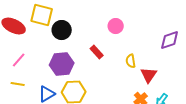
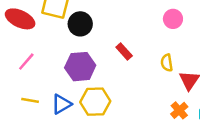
pink circle: (116, 26) -> (173, 19), moved
yellow line: (18, 84) -> (30, 100), moved

